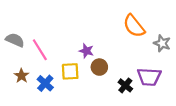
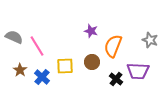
orange semicircle: (134, 26) -> (113, 46), moved, turned 60
purple star: (86, 51) -> (91, 31), moved

